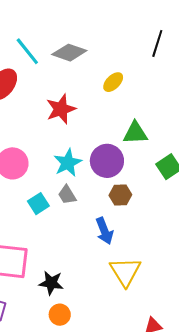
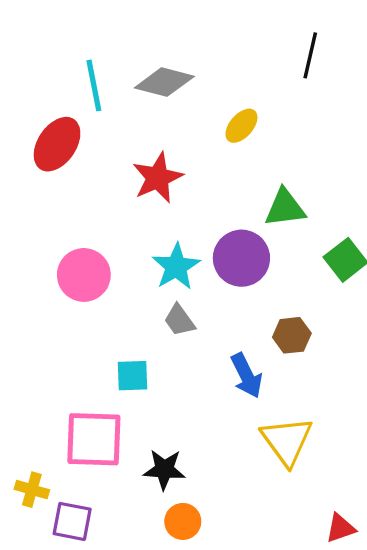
cyan line: (27, 51) -> (94, 85), turned 32
brown hexagon: (120, 195) -> (292, 335), moved
cyan square: (38, 204) -> (132, 376), moved, turned 35

